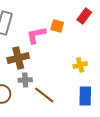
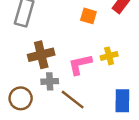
pink L-shape: (36, 35) -> (80, 64), moved
yellow cross: (80, 65) -> (109, 56), moved

